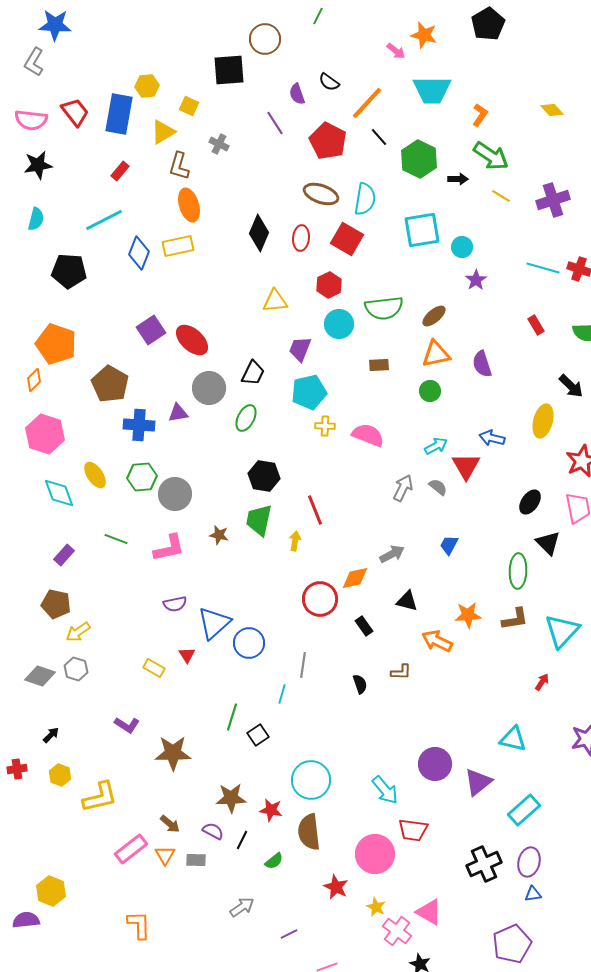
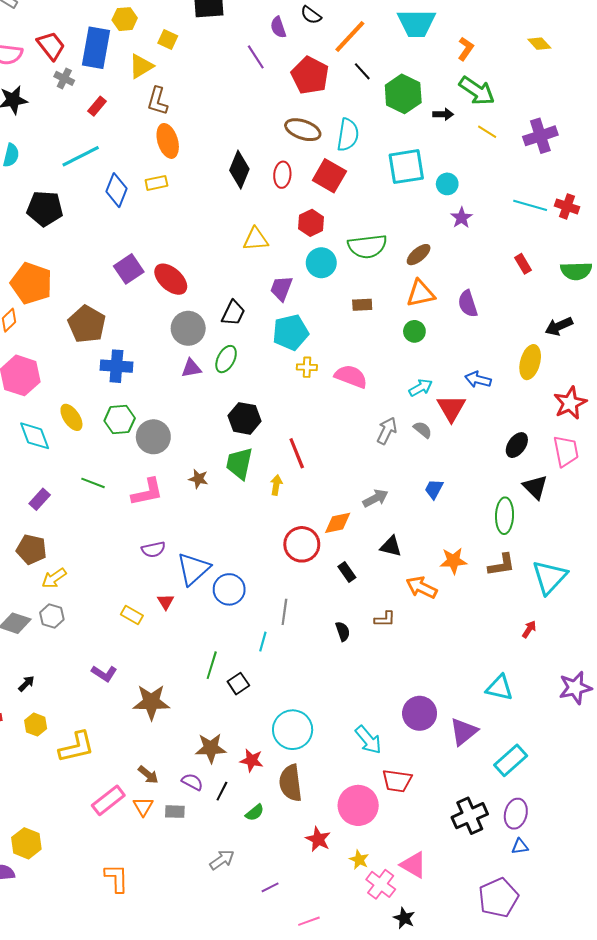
gray cross: (219, 144) -> (64, 78), moved
yellow rectangle: (178, 246) -> (156, 183), size x0.7
black arrow: (571, 386) -> (559, 326), turned 112
purple triangle: (178, 413) -> (191, 368), moved

